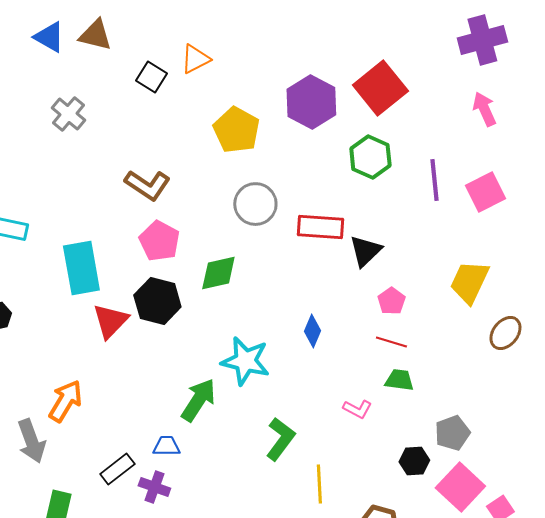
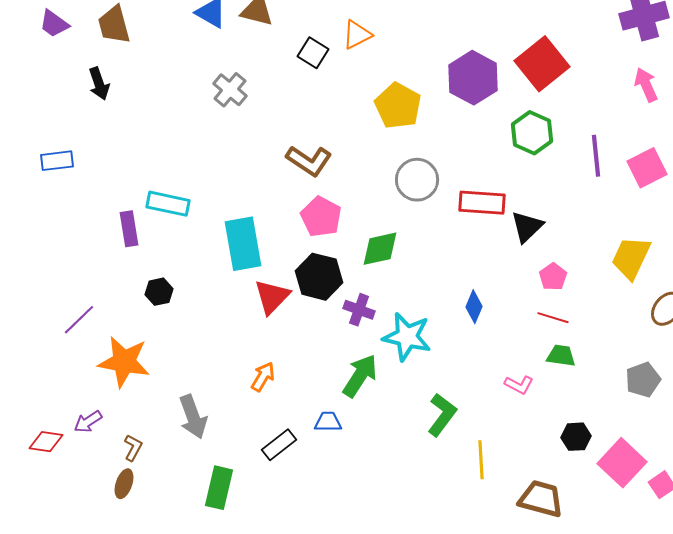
orange arrow: (65, 401) -> (263, 377), moved, size x0.7
gray pentagon: (452, 433) -> (643, 380), moved
purple cross: (154, 487) -> (359, 310), moved

